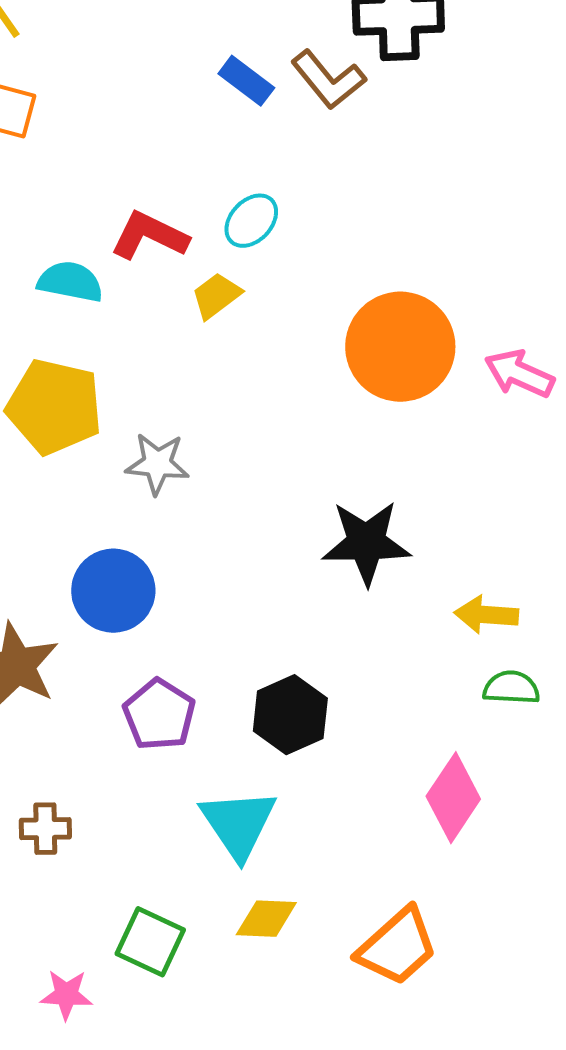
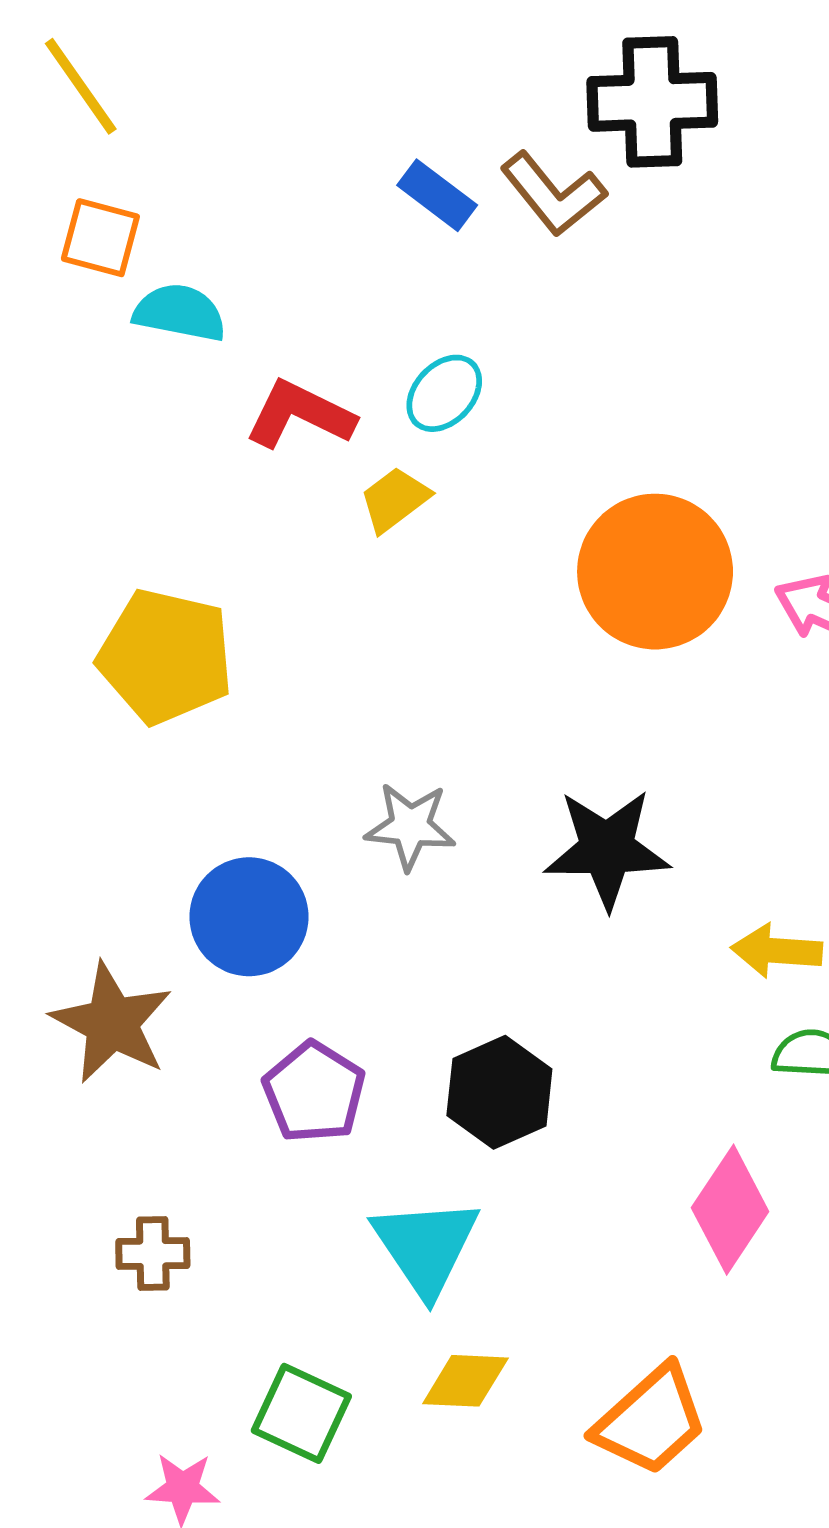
cyan semicircle: (70, 282) -> (180, 313), moved
gray star: (157, 464) -> (410, 826), moved

